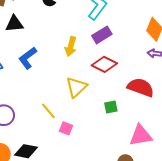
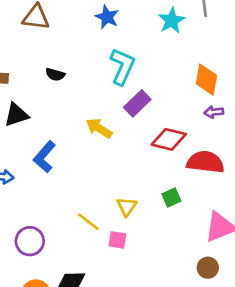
yellow arrow: (71, 46) -> (99, 128), turned 120
red diamond: (104, 64) -> (169, 139), moved
yellow triangle: (76, 87) -> (127, 207), moved, size x0.7

